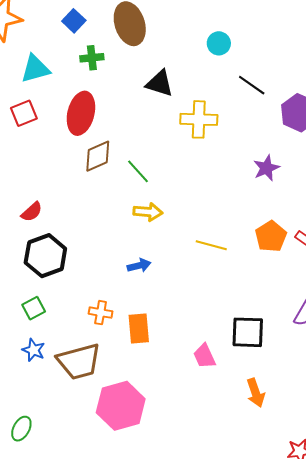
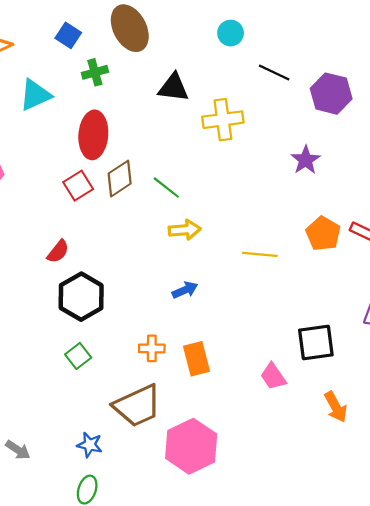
red square: (24, 113) -> (78, 186), moved
blue star: (34, 350) -> (90, 445), moved

